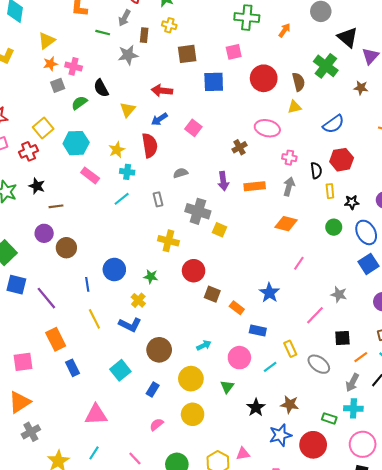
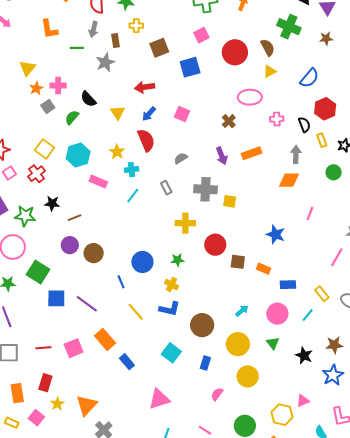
gray arrow: (289, 186) -> (296, 154), moved
blue star: (269, 293) -> (276, 234), moved
pink square: (23, 362) -> (74, 348), moved

